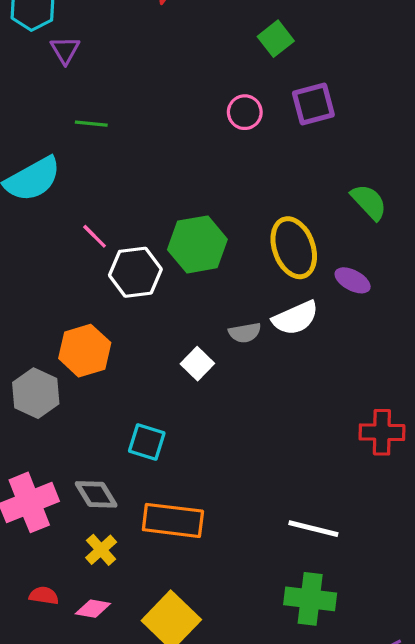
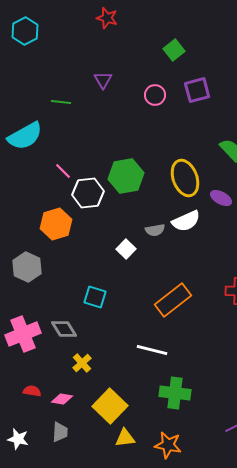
purple triangle: (65, 50) -> (103, 80), moved
orange hexagon: (85, 351) -> (56, 224), moved
orange rectangle: (173, 520) -> (173, 300), moved, turned -45
white line: (313, 529) -> (152, 350), moved
yellow cross: (101, 550) -> (82, 363), moved
green cross: (310, 599) -> (175, 393), moved

